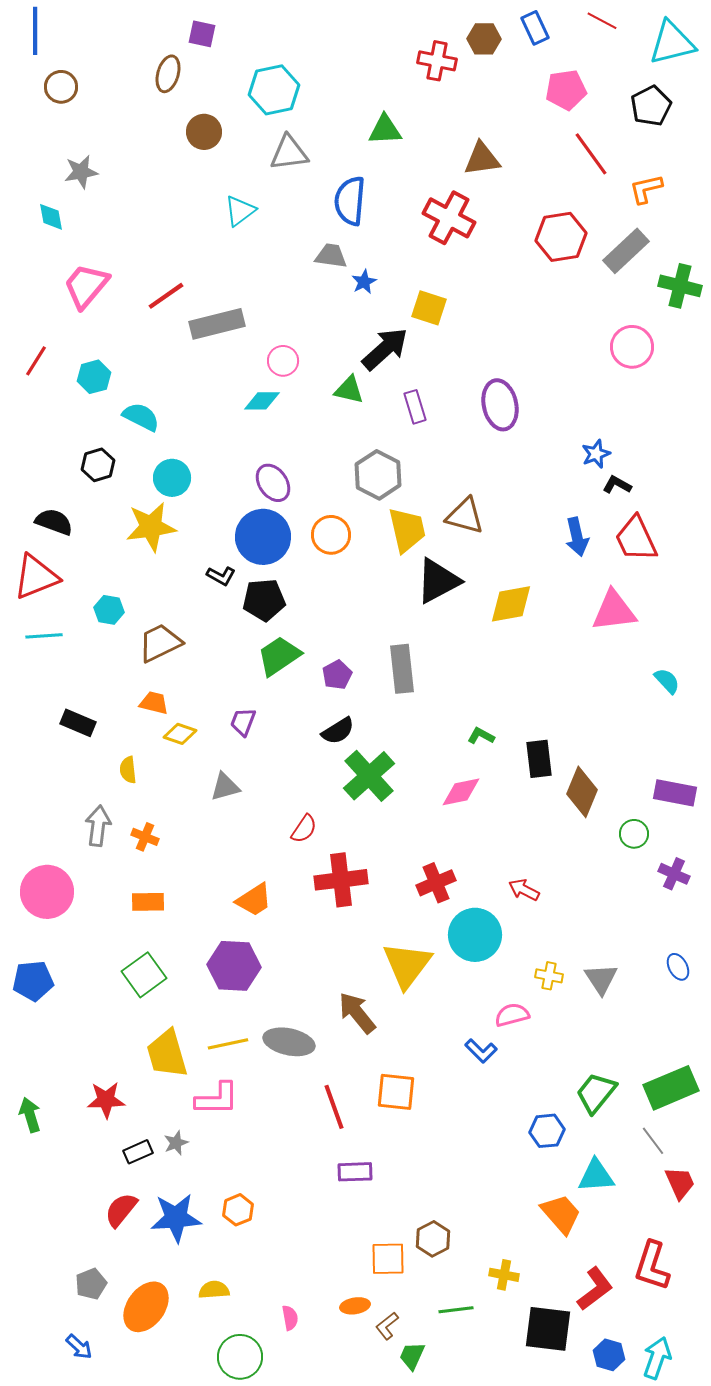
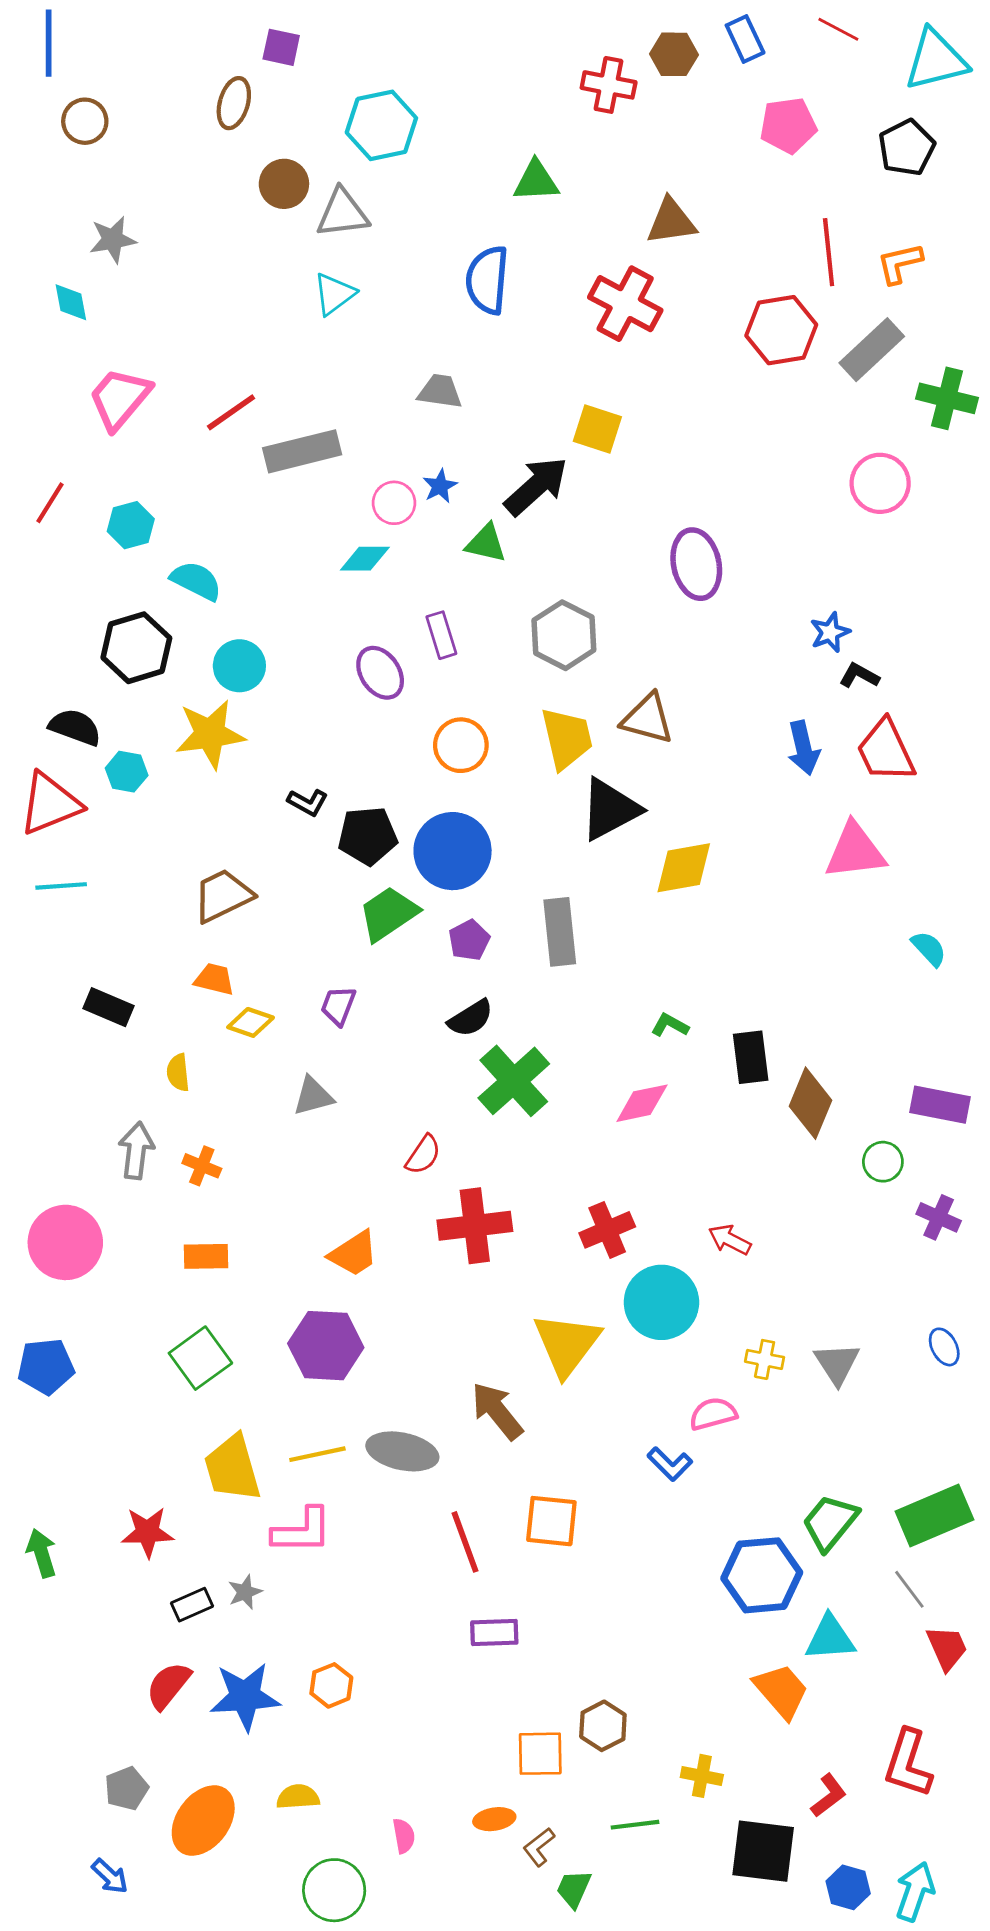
gray triangle: (289, 153) -> (342, 213), moved
red line: (591, 154) -> (829, 252), moved, turned 30
gray trapezoid: (331, 256) -> (440, 391), moved
blue star: (364, 282) -> (440, 486), moved
purple rectangle: (415, 407) -> (441, 635), moved
black hexagon: (98, 465) -> (136, 648), size x1.5
gray hexagon: (378, 475) -> (564, 635), moved
blue circle: (263, 537) -> (453, 851), moved
yellow diamond: (511, 604) -> (684, 868), moved
cyan hexagon: (109, 610) -> (127, 772), moved
blue hexagon: (547, 1131) -> (762, 1575), size x1.6
red L-shape: (595, 1289) -> (829, 1795), size x0.7

